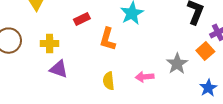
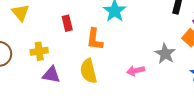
red rectangle: (82, 19) -> (67, 23), turned -70
yellow semicircle: (109, 81) -> (89, 71), moved, size x1.4

